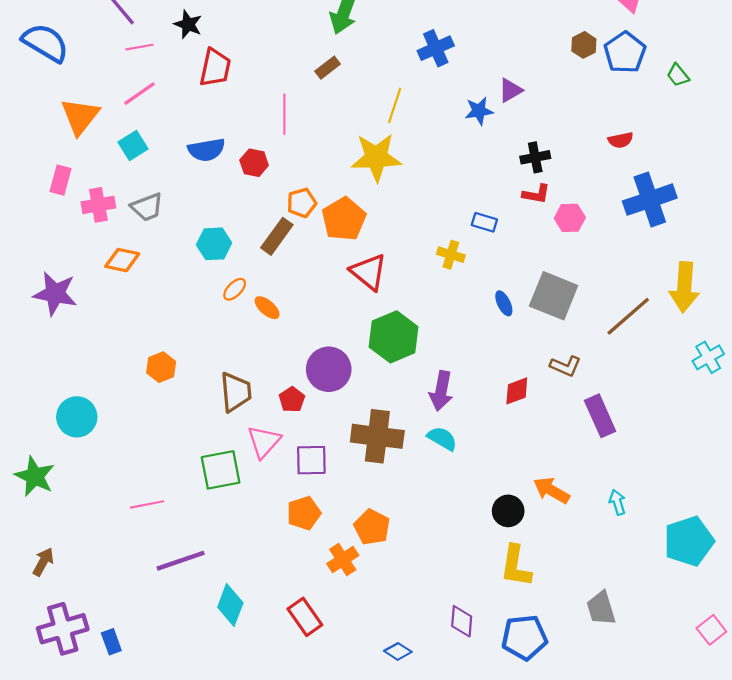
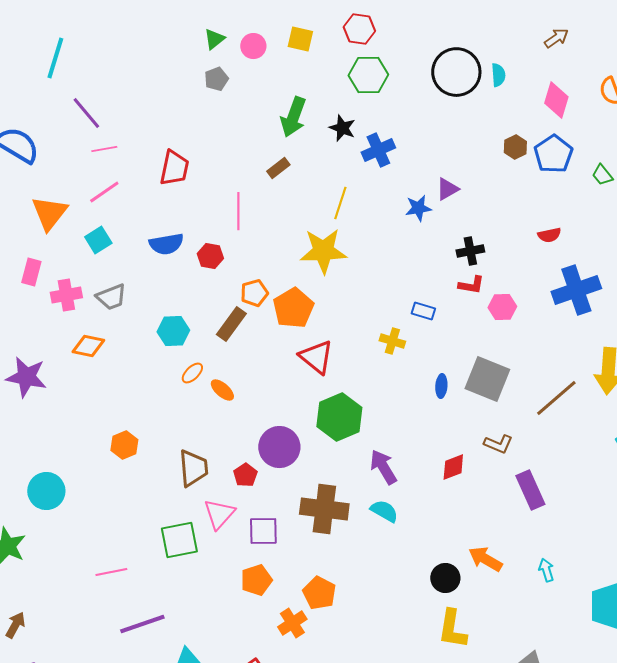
black star: (188, 24) -> (342, 128), moved
blue ellipse: (504, 303) -> (441, 386), turned 30
purple arrow: (441, 391) -> (383, 467), turned 138

